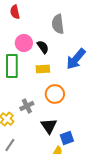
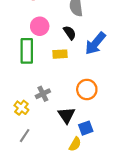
black semicircle: (43, 47) -> (70, 33), moved
orange circle: (55, 94) -> (87, 89), moved

